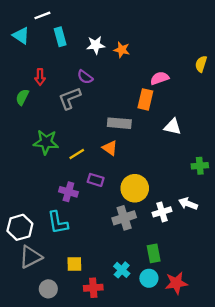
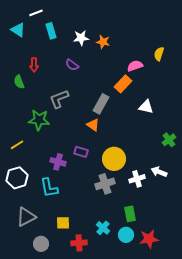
yellow semicircle: (201, 64) -> (159, 54), moved
green semicircle: (22, 97) -> (19, 82), turned -48
gray L-shape: (70, 98) -> (59, 99), moved
orange rectangle: (145, 99) -> (123, 84), turned 30
gray rectangle: (119, 123) -> (101, 104), turned -66
yellow line: (77, 154) -> (17, 145), moved
green cross: (200, 166) -> (169, 140), turned -32
white hexagon: (20, 227) -> (17, 178), moved

